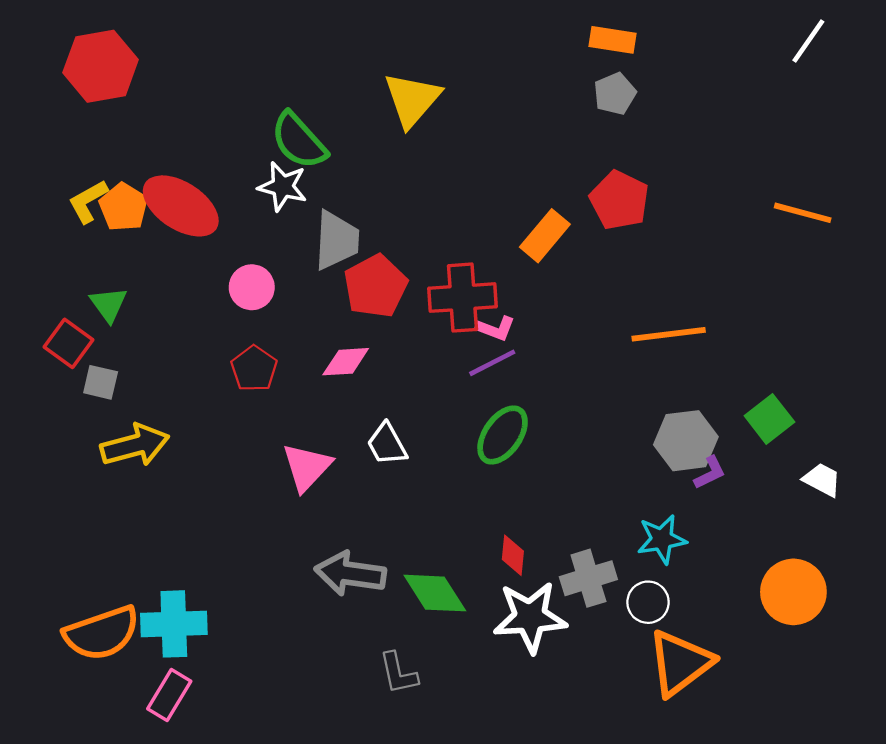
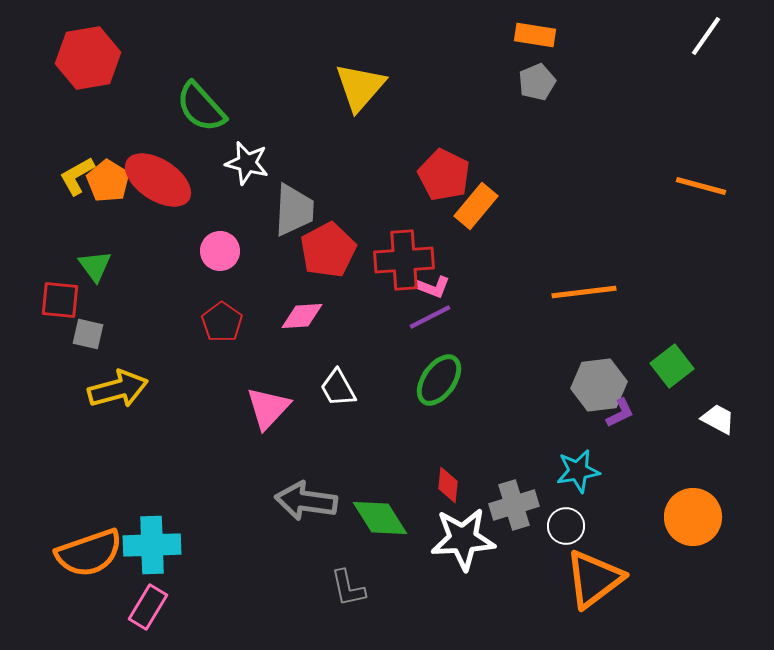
green semicircle: (299, 141) -> (201, 107), moved
red pentagon: (619, 200) -> (444, 175), moved
red square: (68, 343) -> (60, 300), turned -30

